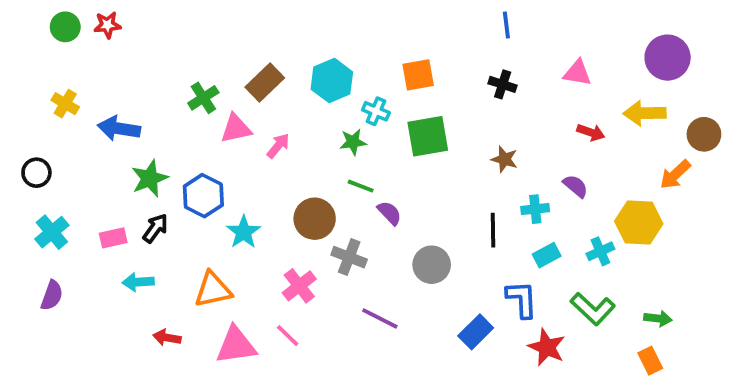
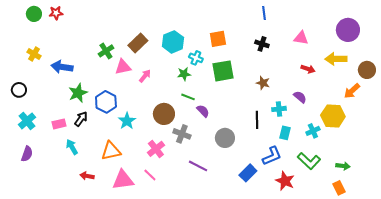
cyan rectangle: (547, 255) -> (285, 133), turned -48
cyan arrow: (138, 282) -> (72, 147), turned 63
blue L-shape: (522, 299) -> (272, 156), turned 70

